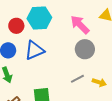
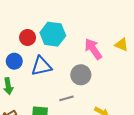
gray circle: (85, 49) -> (81, 75), moved
gray line: (77, 79) -> (66, 98), moved

